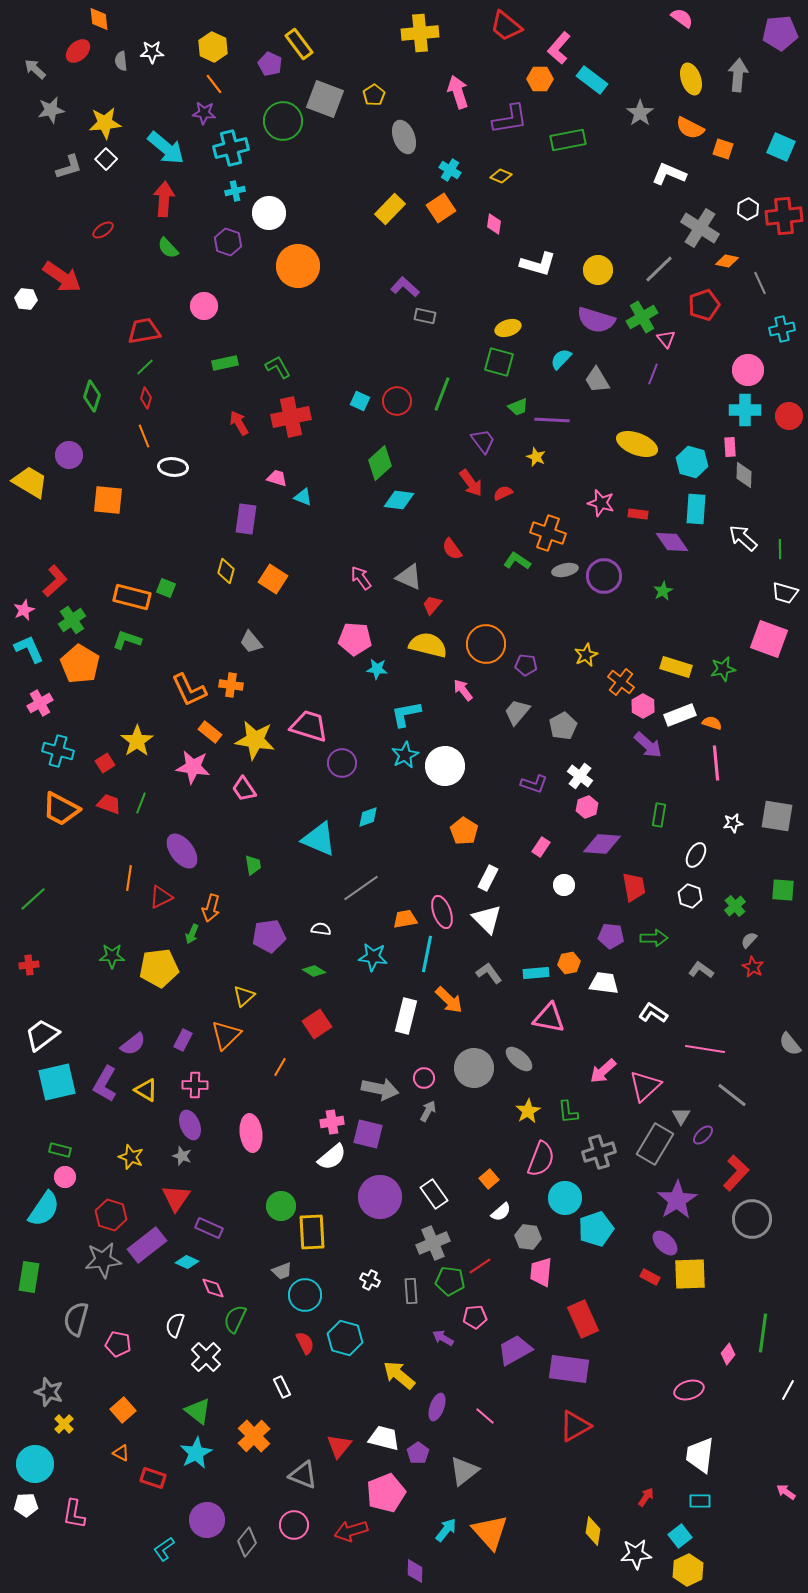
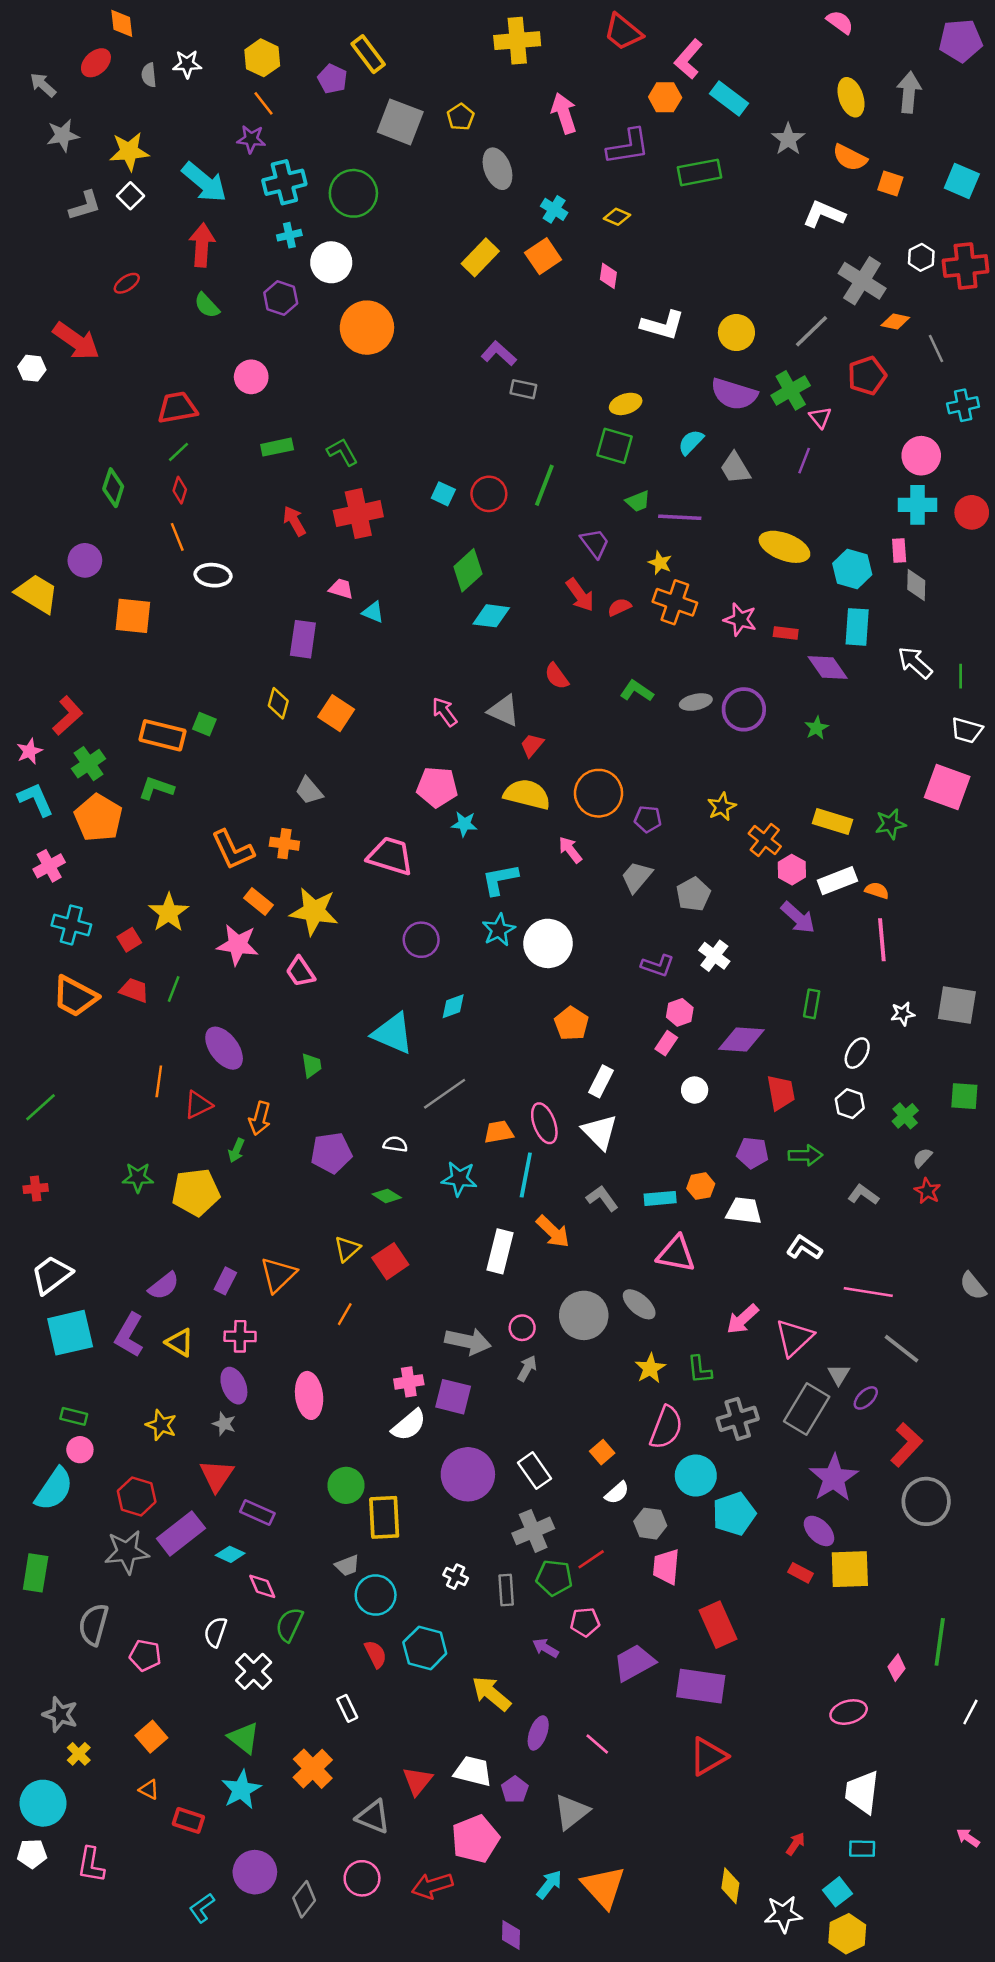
green circle: (283, 121) -> (353, 193), moved
orange cross: (548, 533) -> (675, 602), moved
pink trapezoid: (309, 726) -> (390, 856), moved
pink hexagon: (587, 807) -> (680, 1012), moved
yellow triangle: (244, 996) -> (347, 1249), moved

